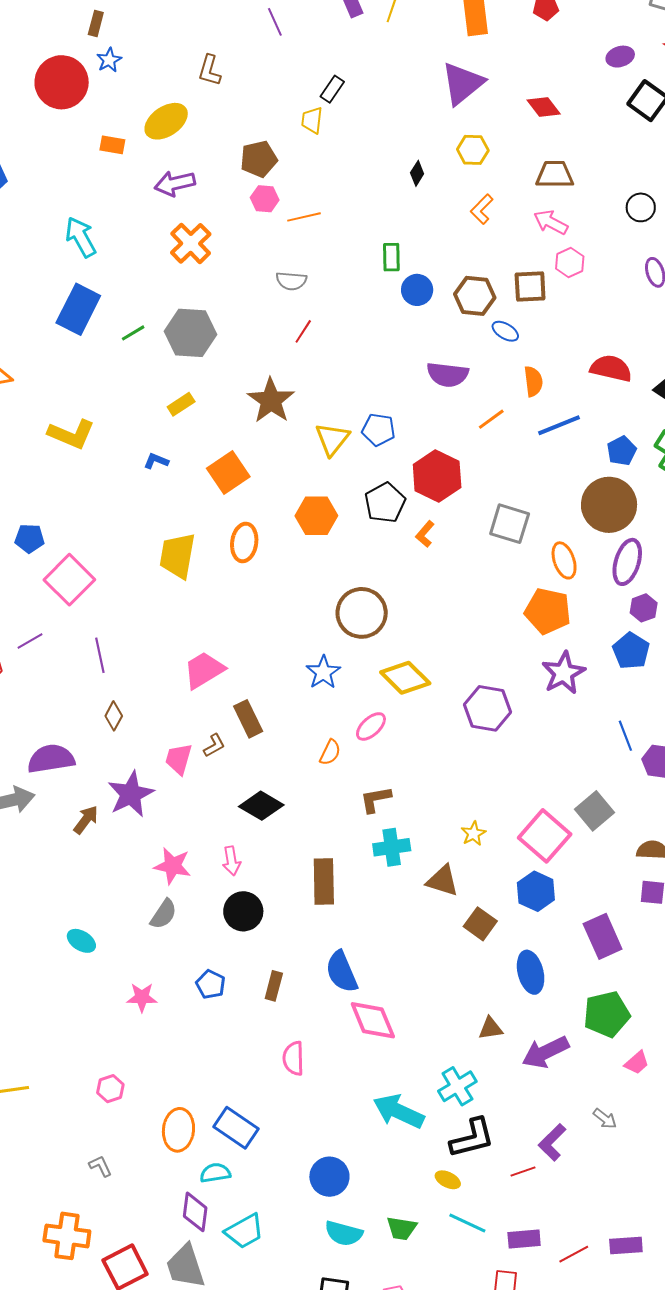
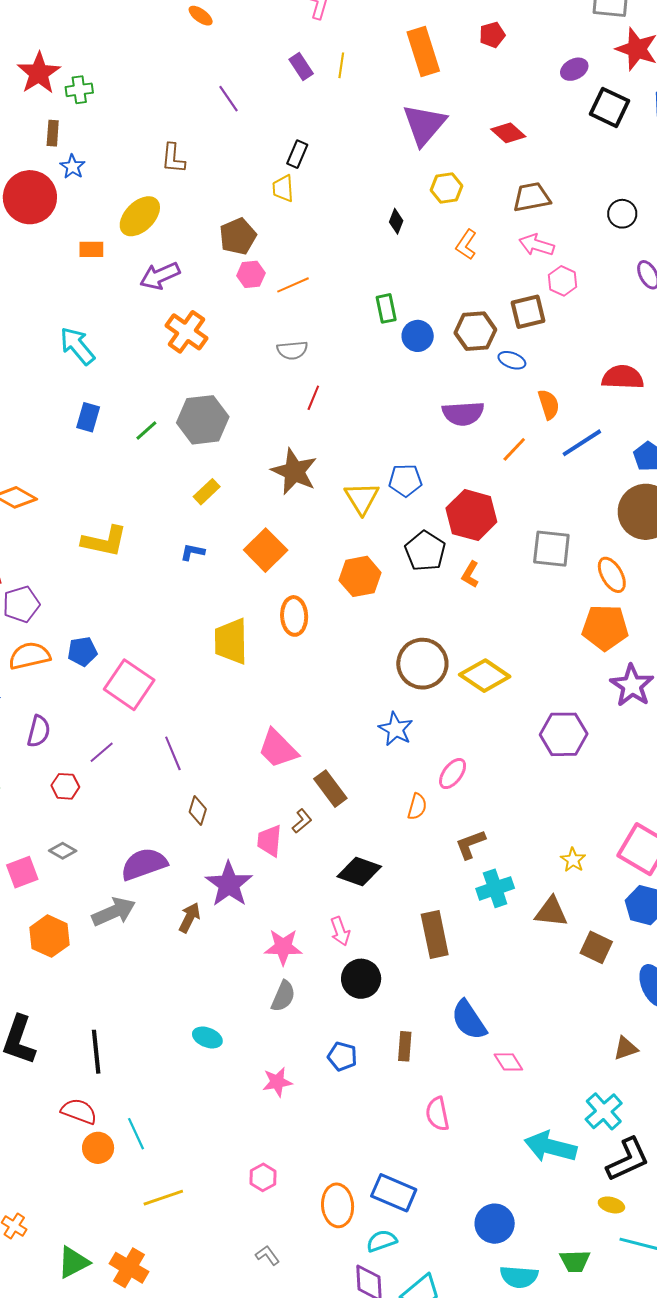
blue rectangle: (78, 309) -> (88, 417), size x0.6
pink trapezoid: (204, 670) -> (278, 749), turned -93
yellow diamond: (405, 678) -> (485, 676), moved
pink diamond: (373, 1020) -> (508, 1062), size x0.6

